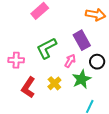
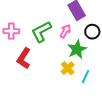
green L-shape: (47, 48) -> (41, 32), moved
yellow cross: (54, 83) -> (68, 68), moved

